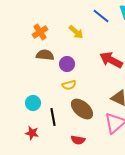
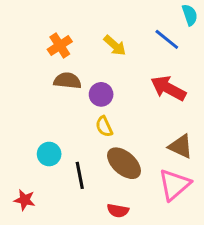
blue line: (101, 16) -> (167, 39), moved
yellow semicircle: (69, 85) -> (104, 127), turned 80
red star: (32, 133) -> (25, 200), moved

